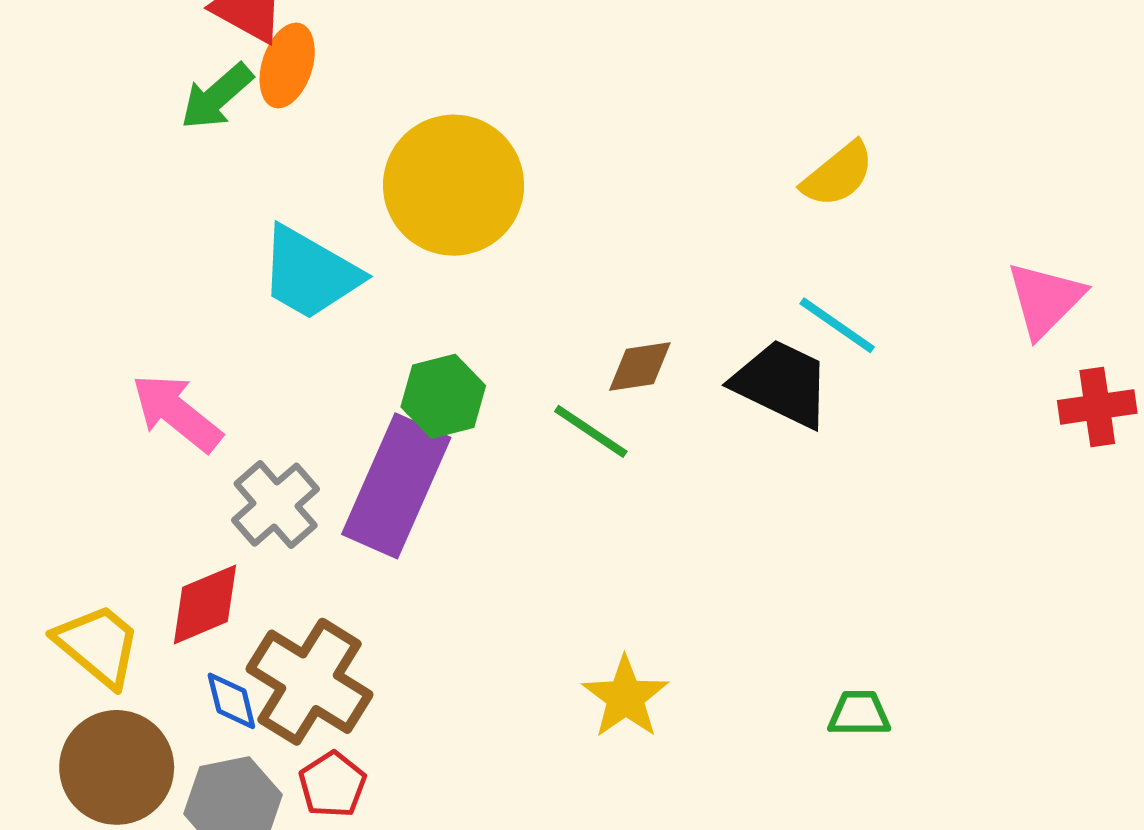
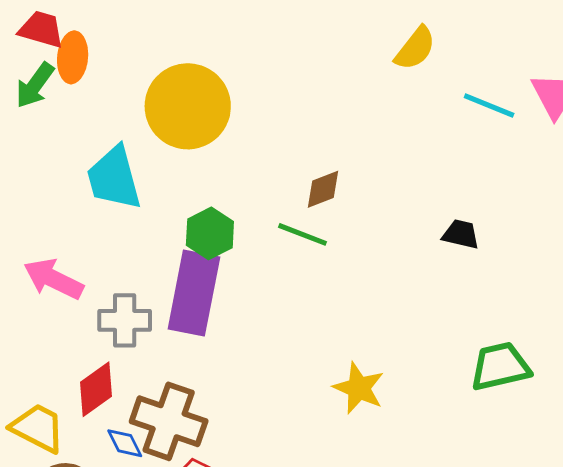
cyan trapezoid: (310, 273) -> (114, 178), turned 58
cyan line: (837, 325) -> (489, 105), moved
black trapezoid: (782, 383) -> (461, 234), moved, size x0.6
gray cross: (276, 505) -> (125, 320), turned -36
green trapezoid: (859, 714) -> (500, 366), size x1.6

